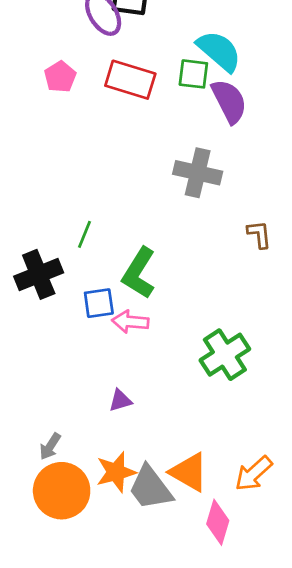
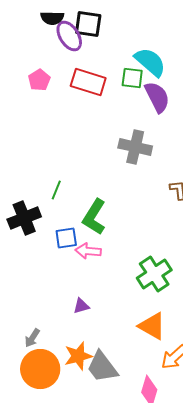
orange triangle: (189, 472) -> (152, 326), moved

